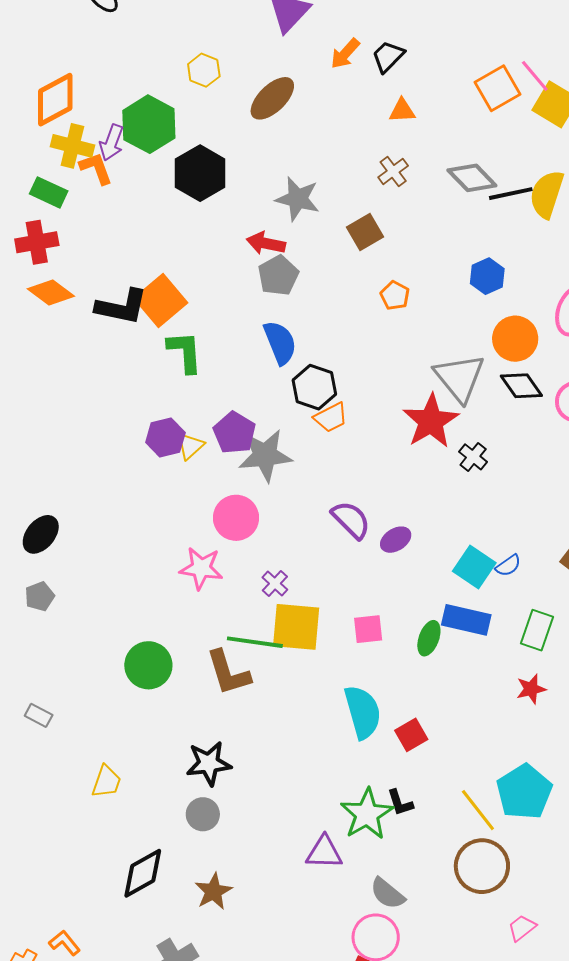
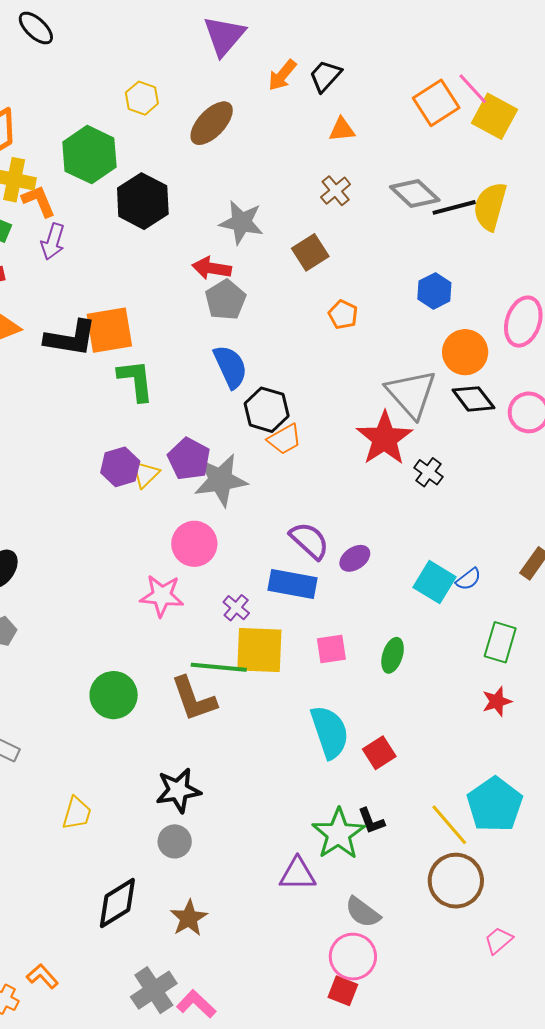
purple arrow: (112, 143) -> (53, 242), moved
orange square: (161, 300) -> (109, 330), turned 33
blue rectangle: (466, 620) -> (293, 584), moved

